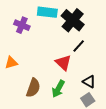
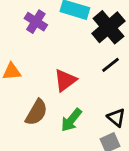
red triangle: (63, 63) -> (65, 80), moved, turned 30

